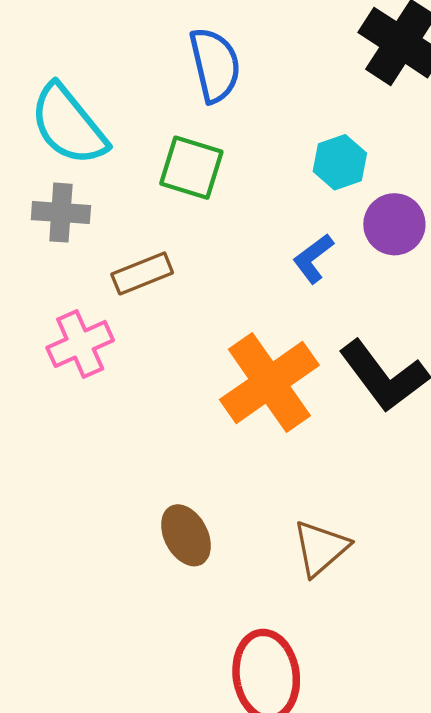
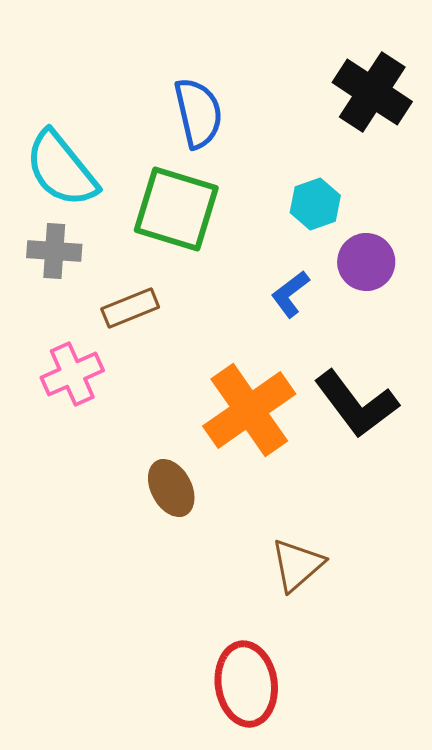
green square: (191, 168) -> (176, 209), size x1.4
brown ellipse: (186, 535) -> (171, 488), moved

